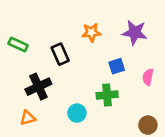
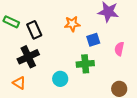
orange star: (91, 32) -> (72, 24), moved
black rectangle: (60, 54) -> (34, 30), moved
orange triangle: (28, 118) -> (19, 83), turned 48

